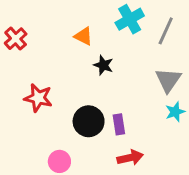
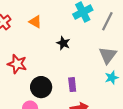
orange triangle: (83, 36) -> (35, 22), moved
black circle: (89, 121) -> (41, 87), moved

